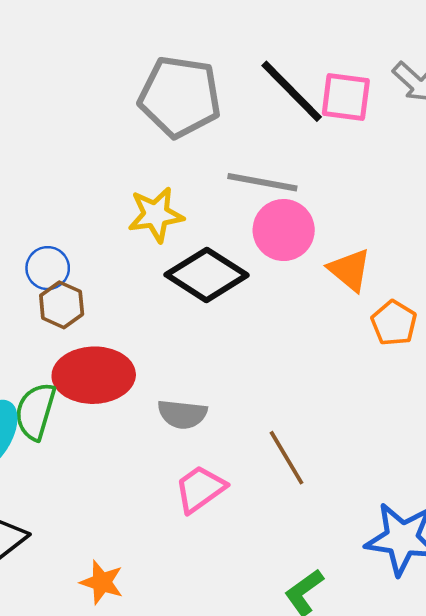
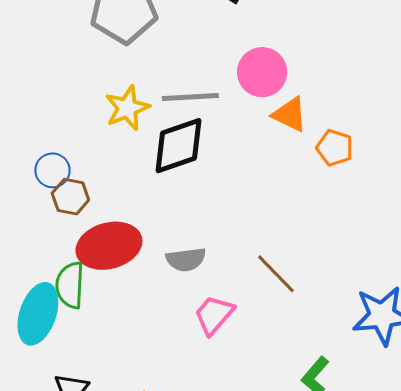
gray line: (262, 182) -> (190, 97), moved
pink circle: (284, 230) -> (262, 72), moved
black diamond: (207, 275) -> (179, 146), turned -38

